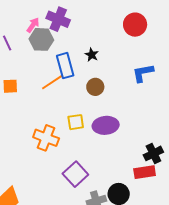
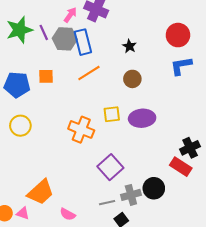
red circle: (135, 25) -> (178, 35), moved
gray hexagon: (41, 39) -> (65, 39), moved
blue rectangle: (65, 66) -> (83, 42), moved
red rectangle: (145, 172) -> (181, 167), turned 40

